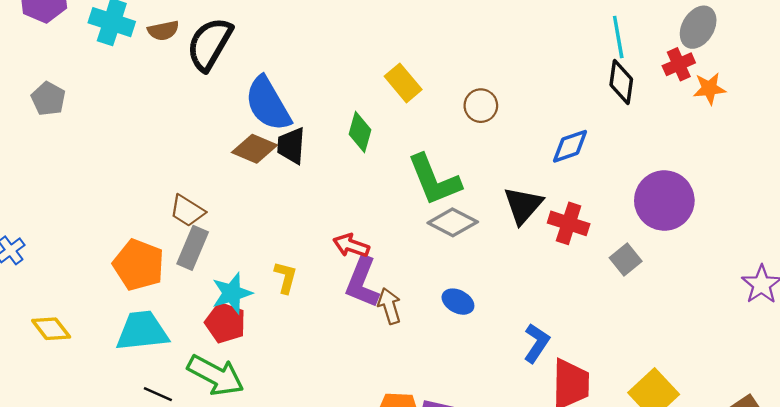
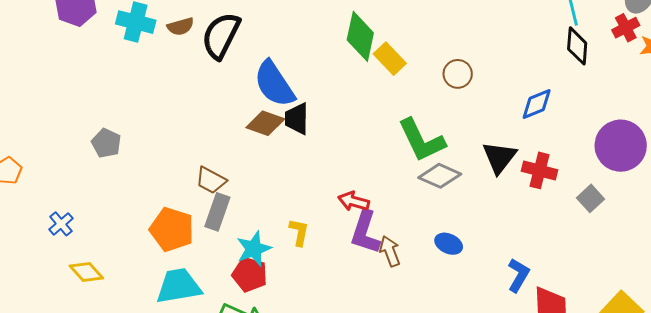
gray pentagon: (48, 99) -> (106, 143), moved
green diamond: (360, 132) -> (360, 36), moved, size x1.4
yellow diamond: (51, 329) -> (86, 272), moved

